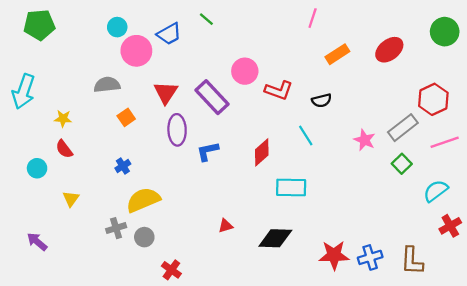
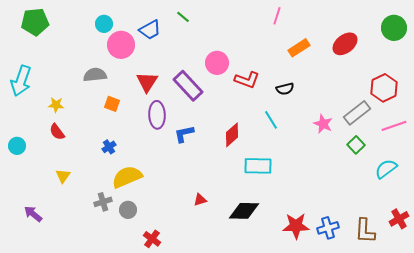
orange square: (126, 117) -> (112, 104), turned -35
cyan circle: (37, 168) -> (17, 146), moved
red cross: (450, 226) -> (399, 219), moved

